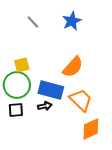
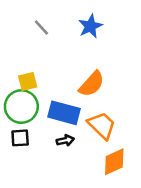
black arrow: (45, 106) -> (65, 140), moved

